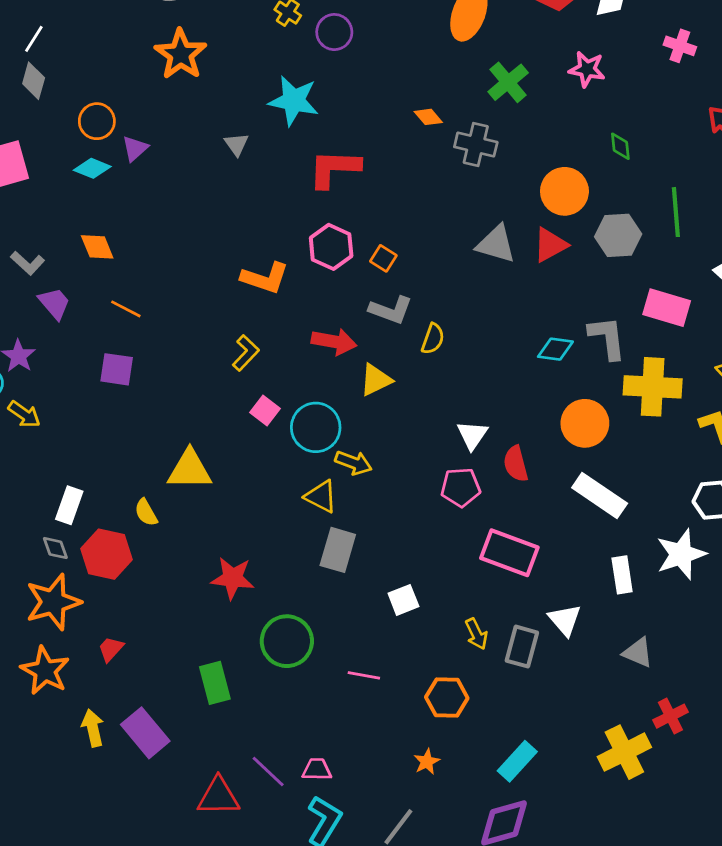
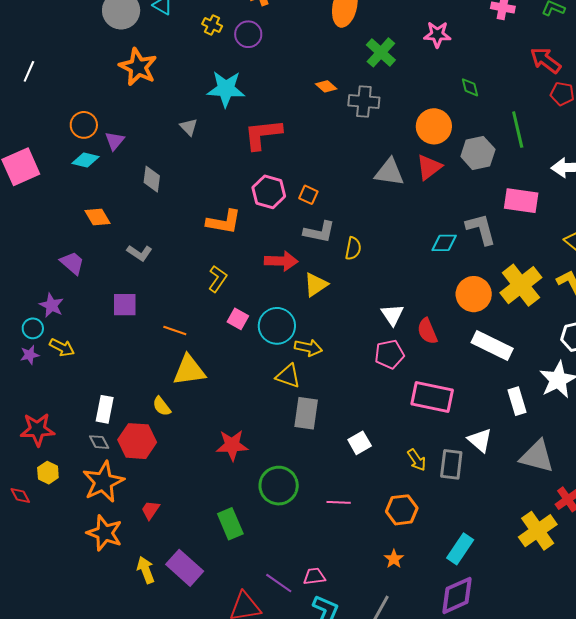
gray diamond: (34, 81) -> (152, 179), moved
gray L-shape: (28, 263) -> (139, 253), moved
orange line: (126, 309) -> (175, 331), moved
yellow cross: (653, 387) -> (521, 285), moved, turned -33
gray triangle: (638, 653) -> (537, 456), size x1.5

